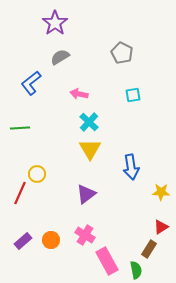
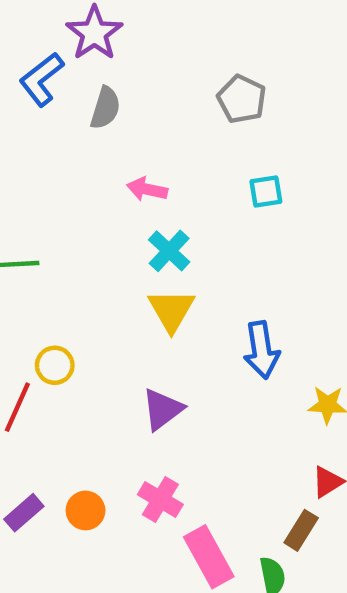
gray semicircle: (60, 57) -> (105, 108), turned 138
blue L-shape: (31, 83) -> (42, 79), moved

